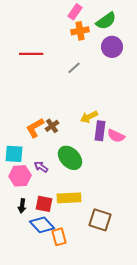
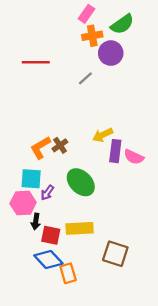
purple circle: (112, 47) -> (111, 53), moved
cyan square: (14, 154) -> (31, 179), moved
purple arrow: (41, 167) -> (47, 193), turned -88
black arrow: (22, 206) -> (36, 221), moved

